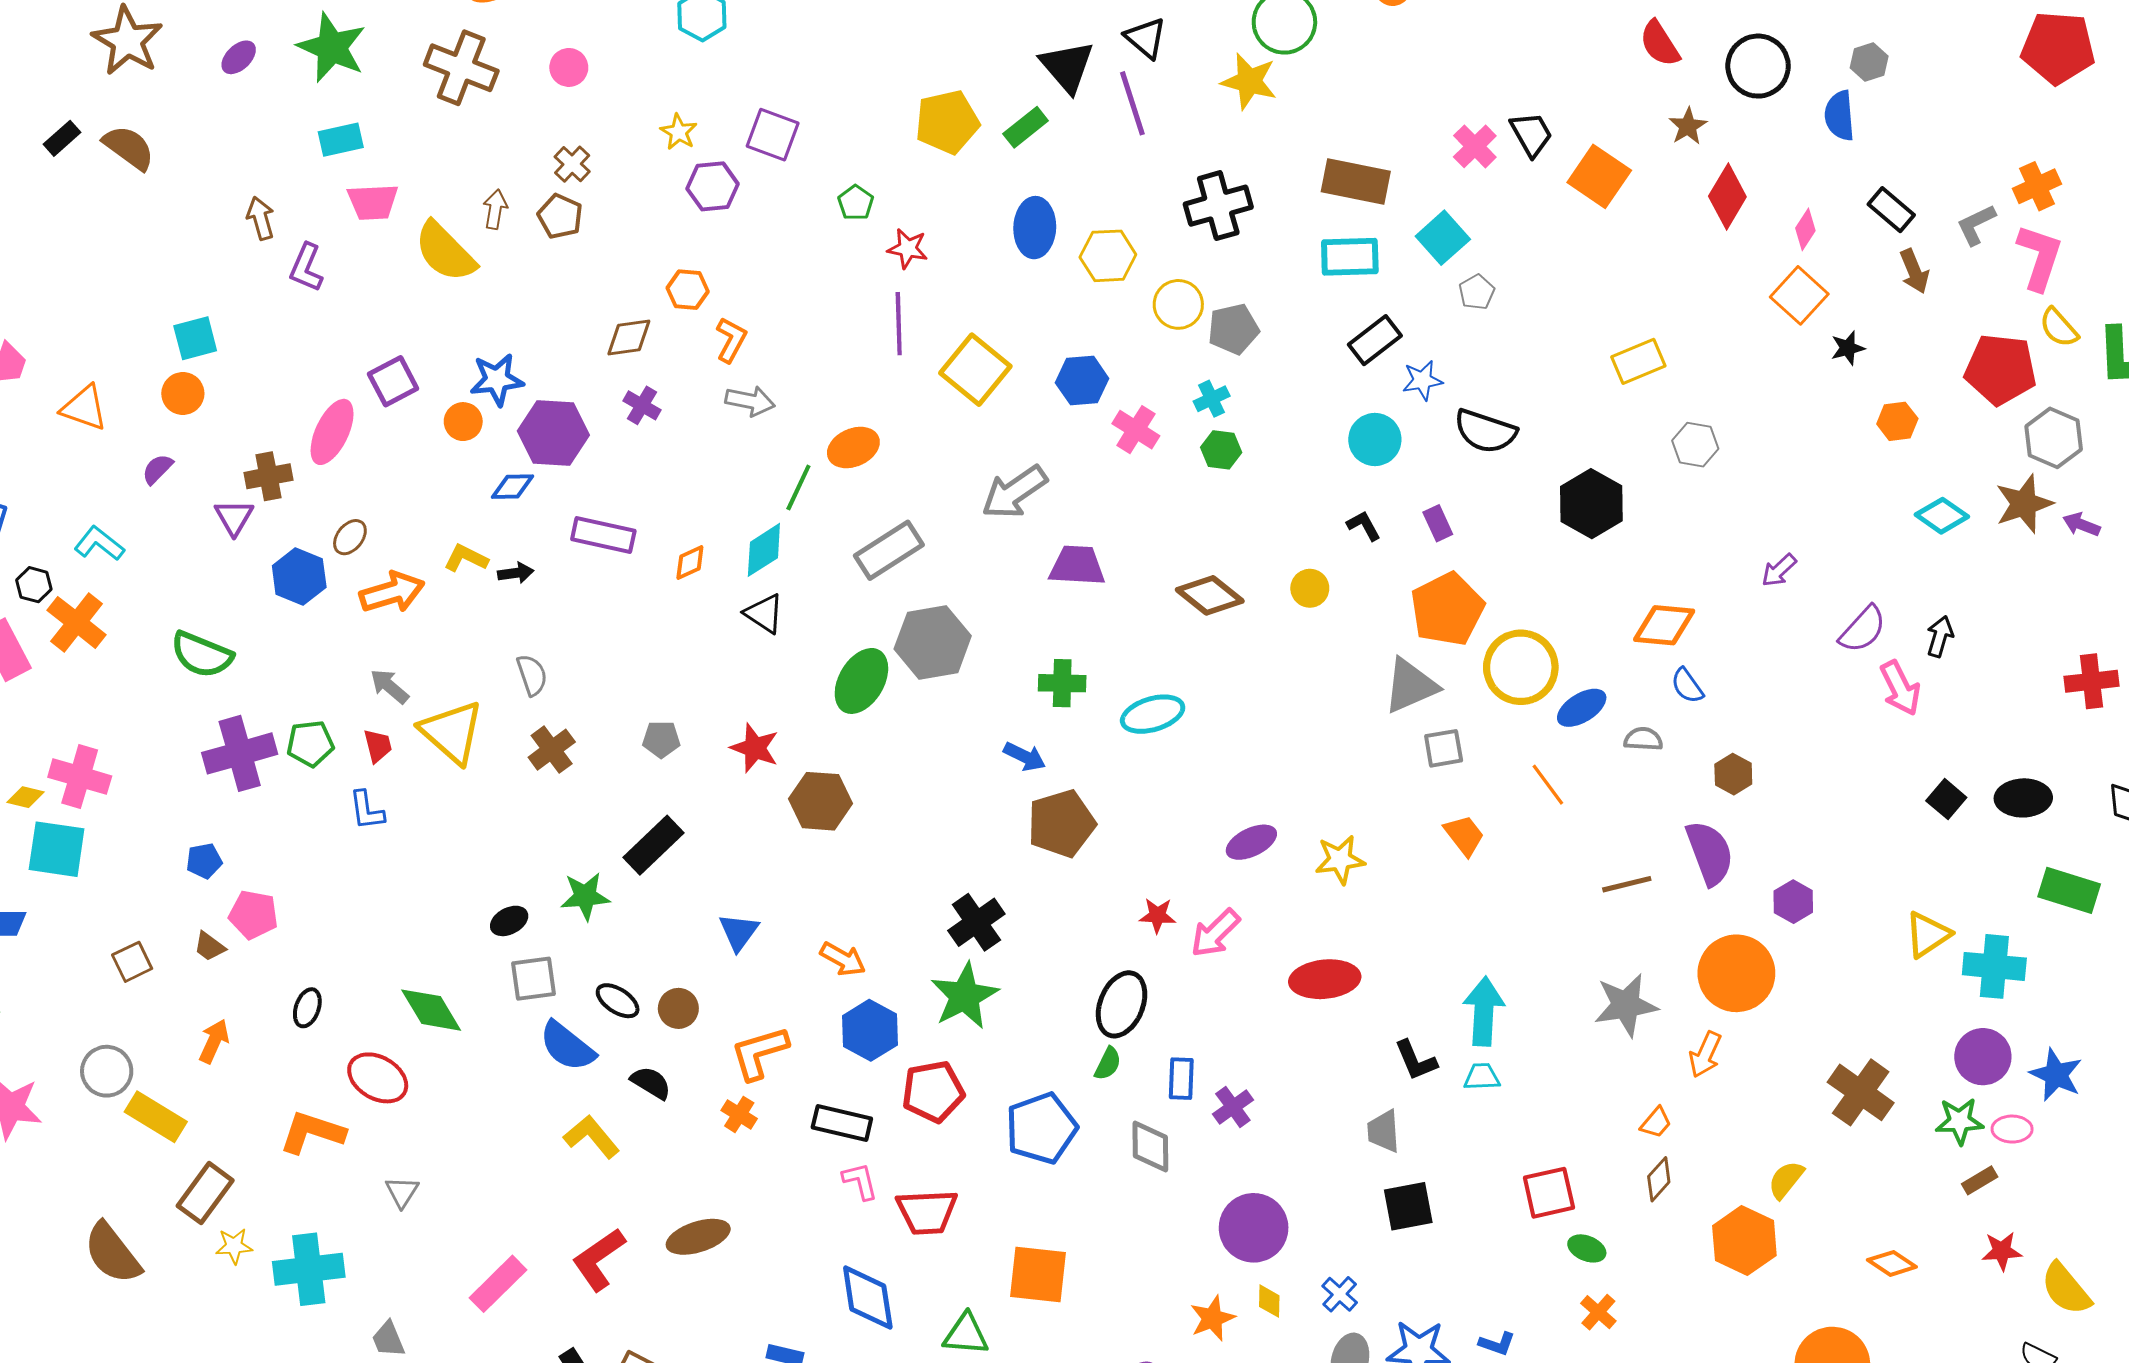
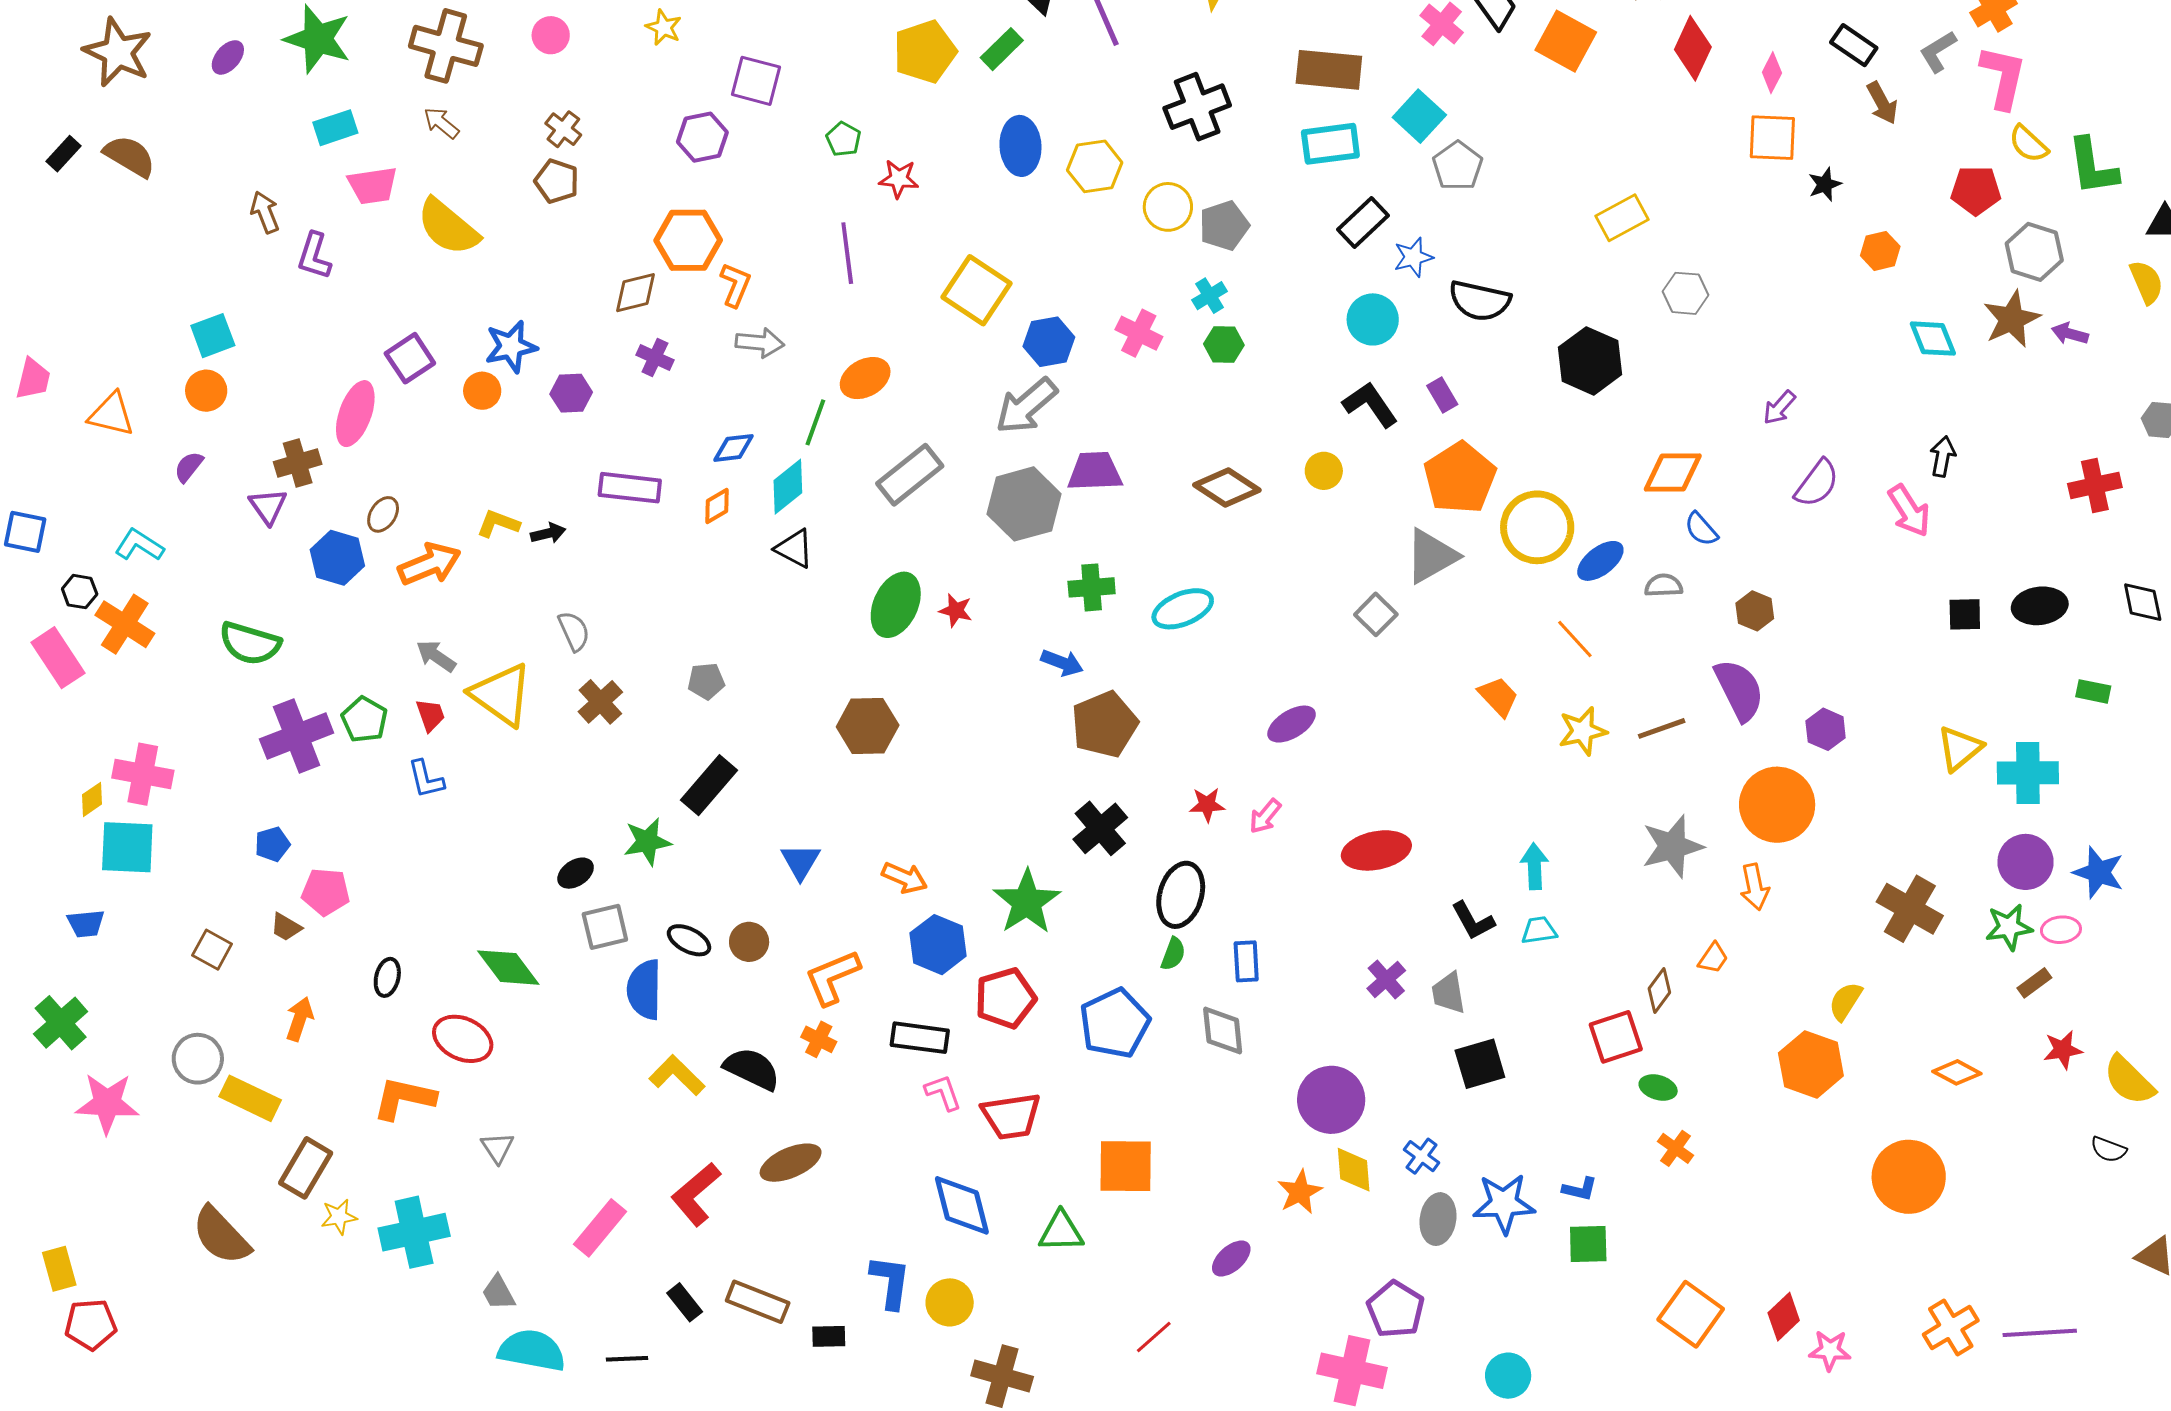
yellow star: (679, 132) -> (664, 27), moved
brown arrow: (495, 209) -> (441, 123), moved, turned -54
orange hexagon: (688, 290) -> (688, 240), size x1.6
gray pentagon: (1477, 292) -> (1458, 166), size x1.4
orange square: (1799, 295) -> (1772, 138), turned -34
purple line: (899, 324) -> (847, 253), moved
red pentagon: (2001, 369) -> (1976, 190), size x0.7
blue hexagon: (1082, 381) -> (1049, 342), moved
purple hexagon: (553, 433) -> (571, 393), size x0.6
blue diamond: (512, 487) -> (734, 448), moved
cyan diamond: (1942, 516) -> (1933, 339), turned 39
black L-shape: (1364, 526) -> (1370, 405), size x1.6
purple semicircle: (1863, 629) -> (1817, 483), moved
gray hexagon: (933, 642) -> (1024, 504), moved
green pentagon: (310, 744) -> (364, 720), turned -30
red star: (755, 748) -> (956, 610), moved, size x0.7
gray square: (1444, 748) -> (1376, 614), moved, turned -30
yellow diamond: (25, 797) -> (92, 799), turned -42
black square: (1946, 799) -> (1965, 614), turned -36
yellow star: (1340, 860) -> (1583, 731), moved
green rectangle: (2069, 890) -> (2093, 691), size x0.6
black cross: (976, 922) -> (1100, 828), moved
pink arrow: (1215, 933) -> (1265, 816), size x0.7
brown square: (132, 962) -> (212, 950), turned -30
cyan arrow: (1484, 1011) -> (1535, 866), size x0.7
blue semicircle: (567, 1046) -> (644, 990), turned 58
orange arrow: (1705, 1054) -> (1755, 887), turned -30
black semicircle: (651, 1083) -> (752, 1069), moved, size x1.4
purple cross: (1233, 1107) -> (1386, 979), moved
brown diamond: (1659, 1179) -> (1659, 991), moved
yellow diamond: (1269, 1301) -> (1354, 1170), size x1.4

